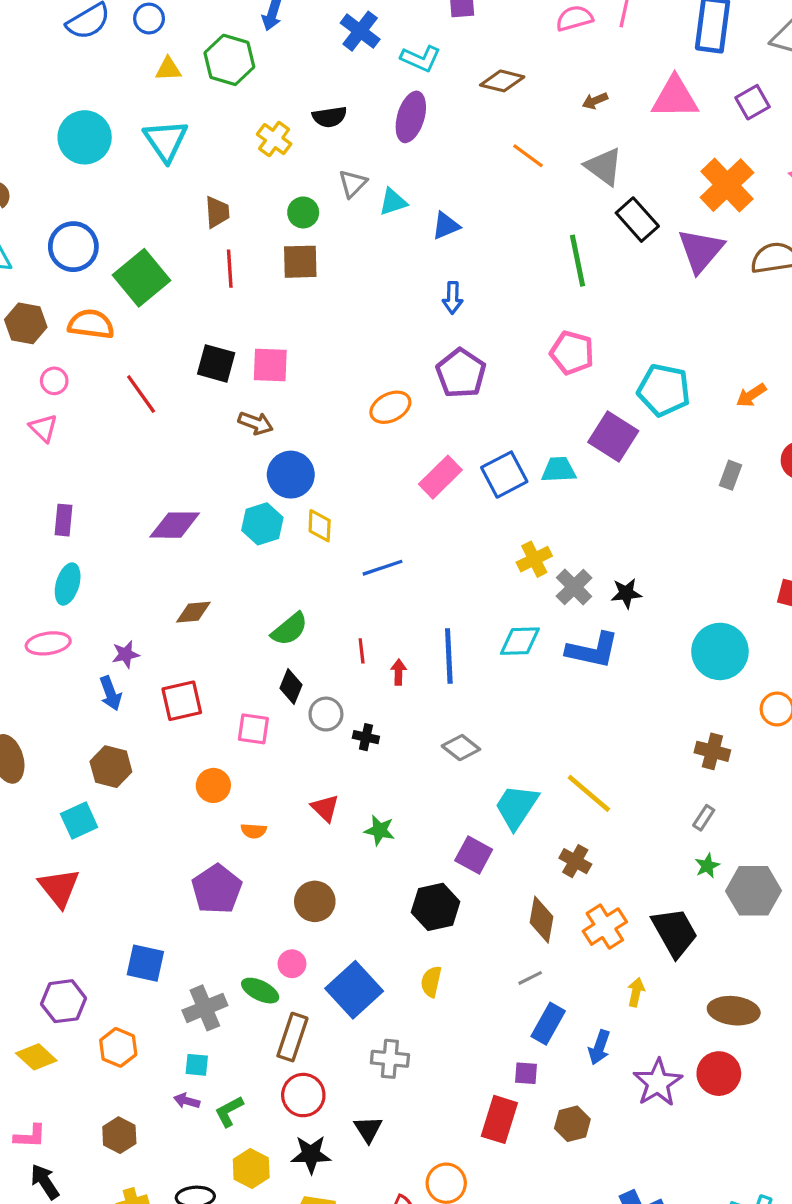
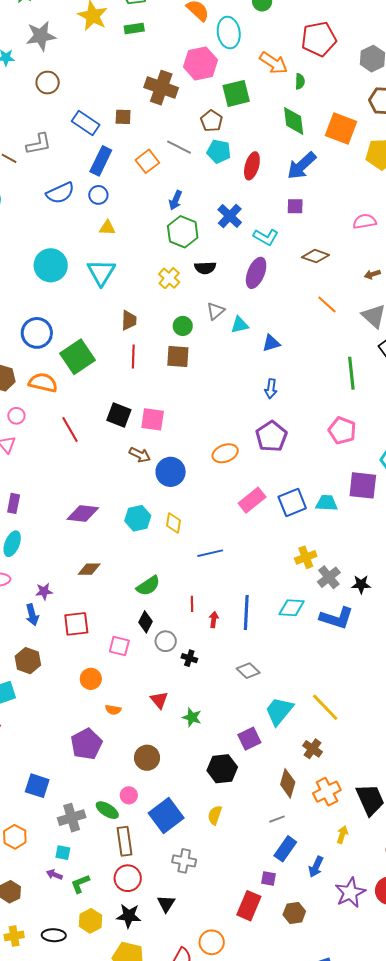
green hexagon: (229, 60) -> (183, 232), moved
purple square: (613, 436) -> (363, 485), turned -32
blue circle: (291, 475) -> (171, 472), moved
purple square: (474, 855) -> (249, 739), turned 30
brown rectangle: (292, 1037) -> (125, 841), turned -32

